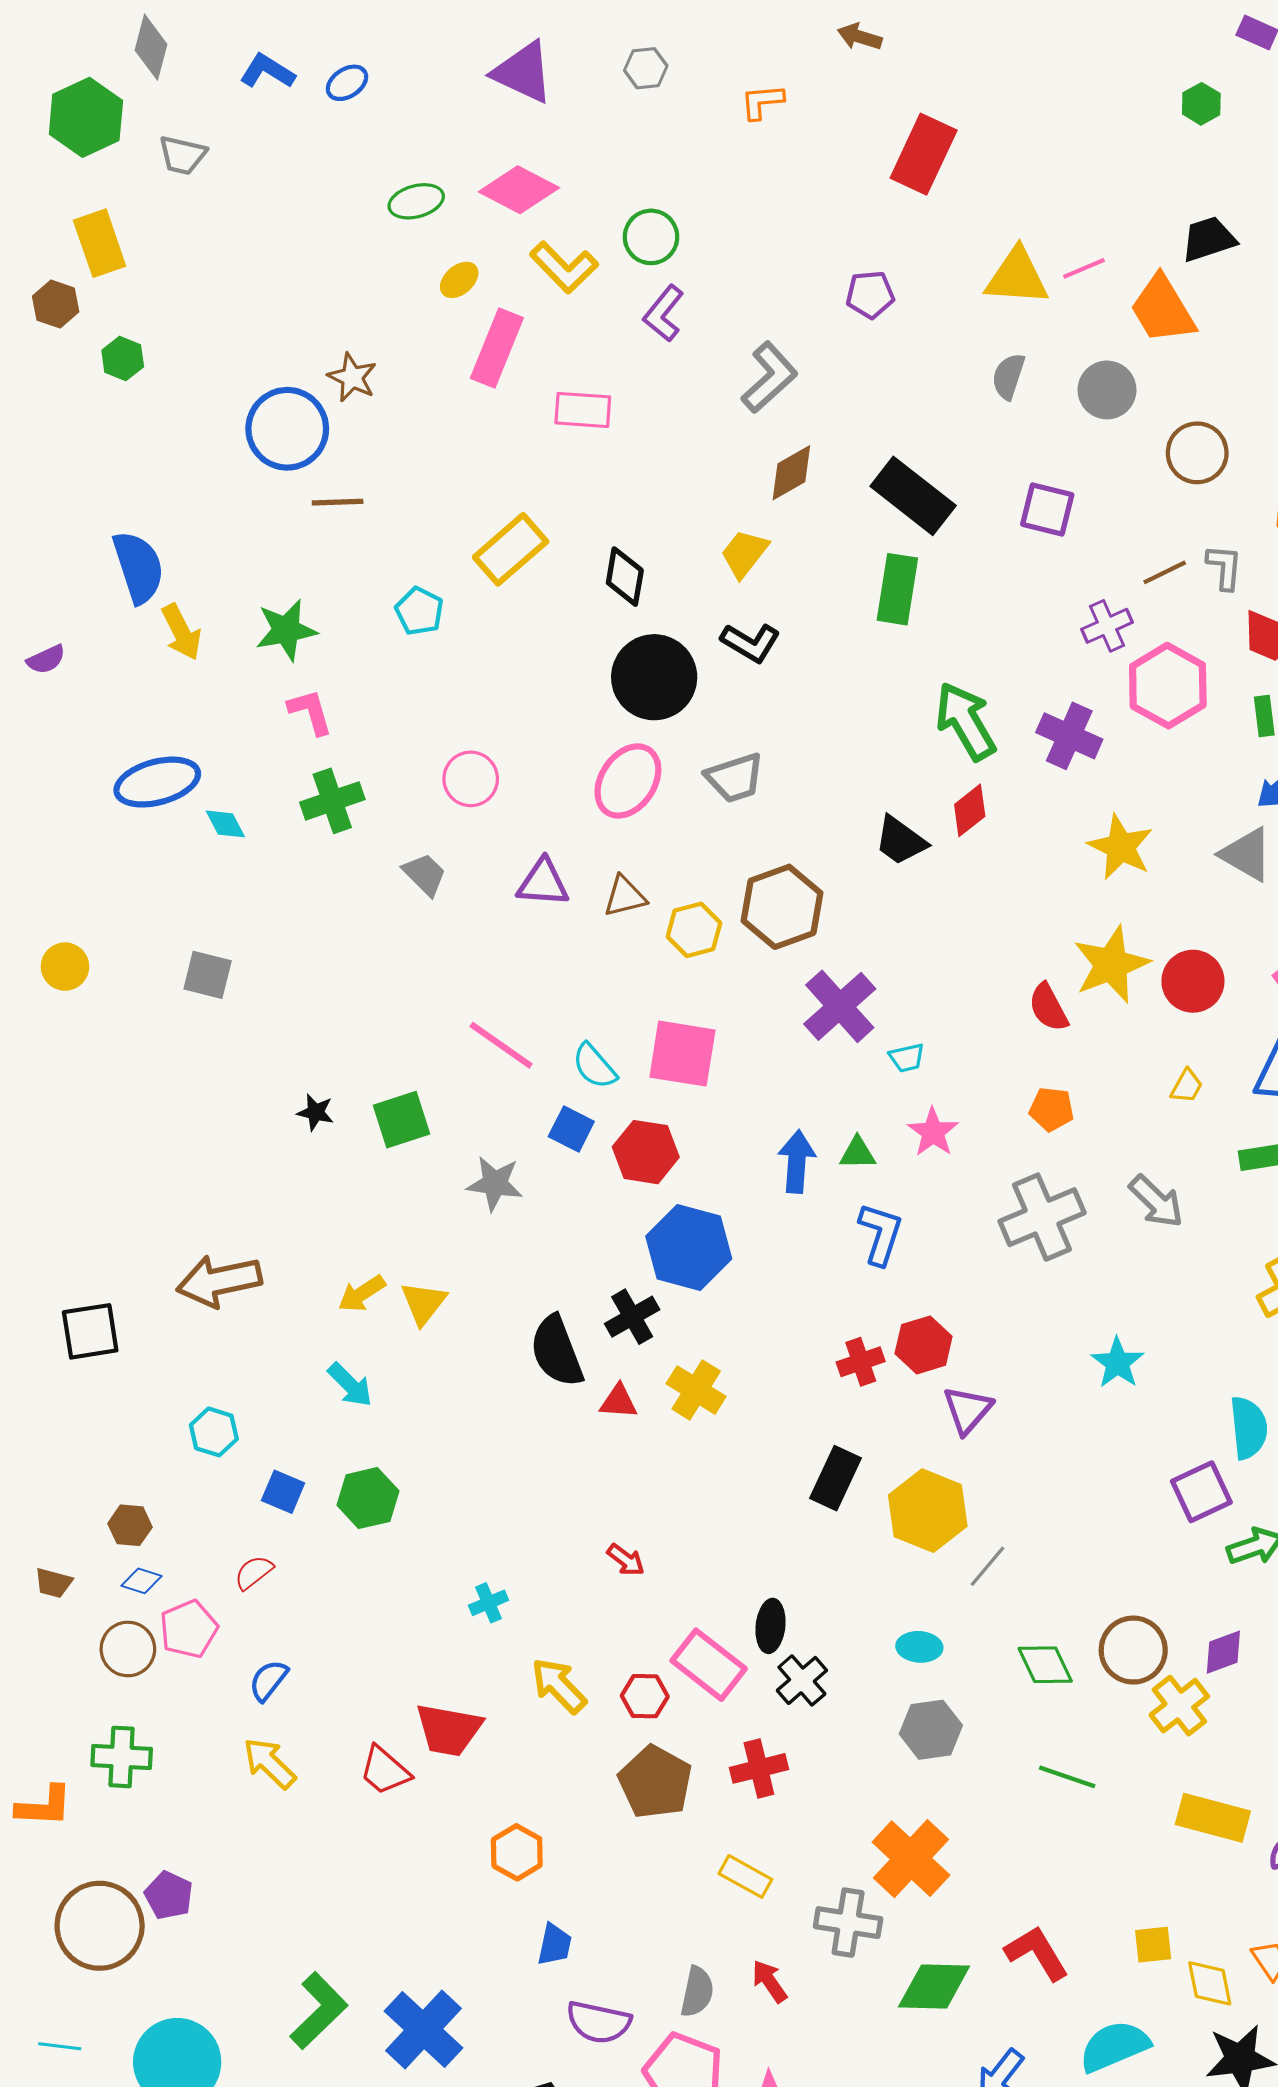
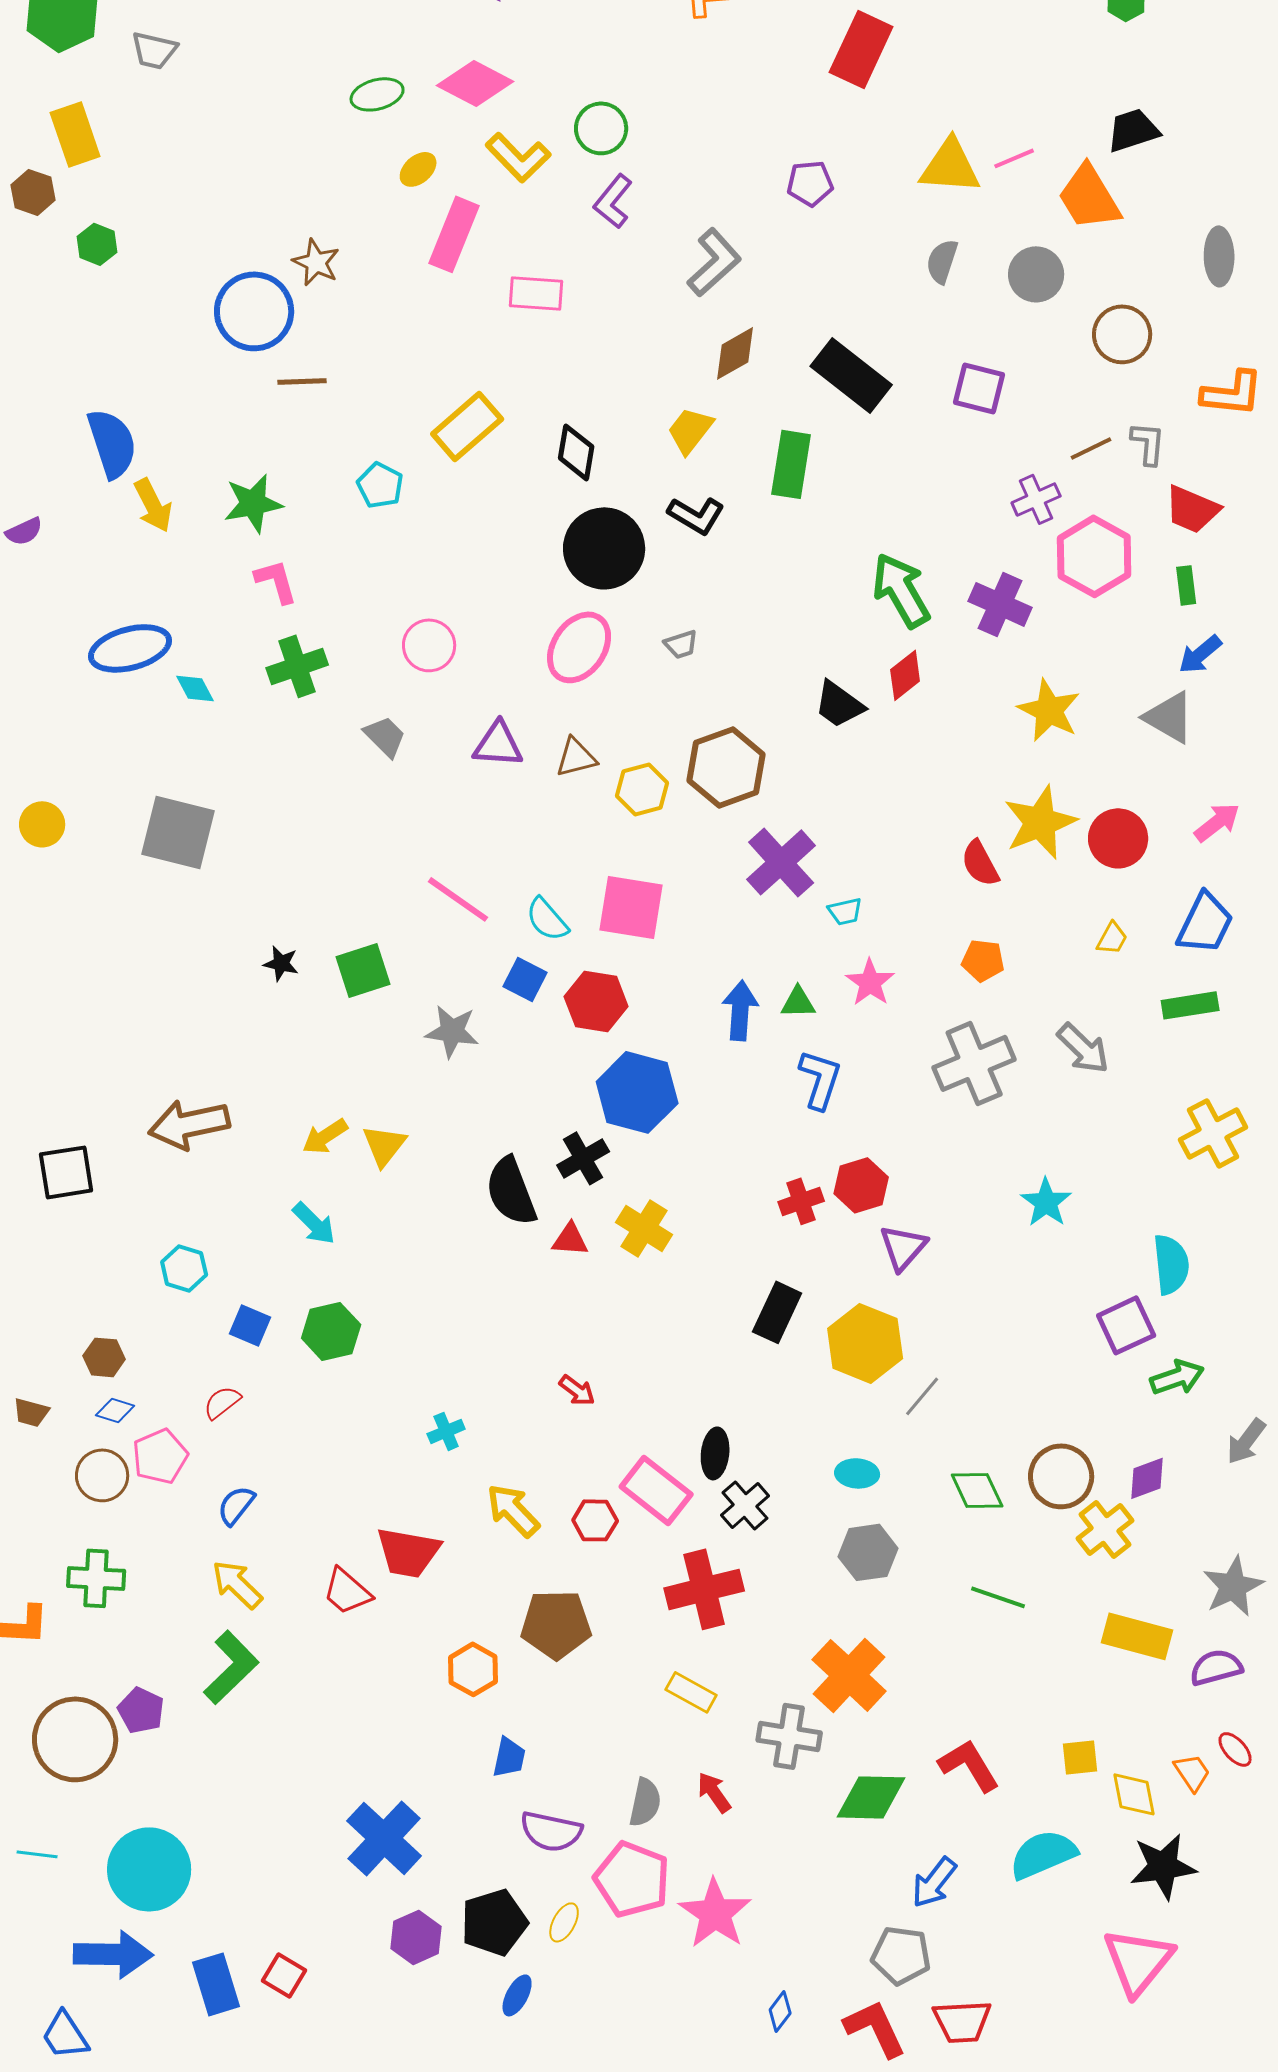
green rectangle: (897, 589) -> (791, 464), moved
gray trapezoid: (735, 778) -> (681, 644), size x0.6
gray square: (208, 975) -> (178, 832), size x1.6
red cross: (759, 1768) -> (704, 1589), size x1.4
brown pentagon: (655, 1782) -> (556, 1624), moved, turned -30
green L-shape: (319, 2011) -> (231, 1667), moved

